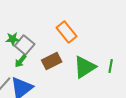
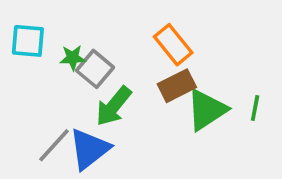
green arrow: (21, 61) -> (114, 106), moved, size x1.6
brown rectangle: (52, 61) -> (177, 86), moved

